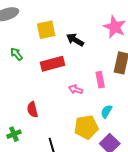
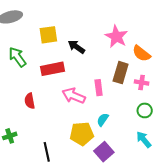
green arrow: (16, 54) -> (17, 57), size x1.5
pink arrow: (76, 89) -> (74, 96), size x1.6
red semicircle: (32, 110) -> (30, 101), moved

